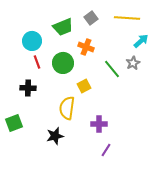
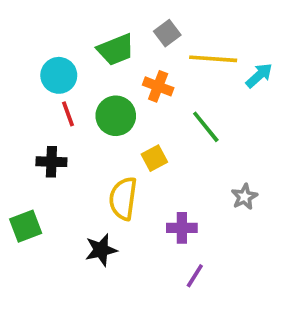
yellow line: (127, 18) -> (213, 59), moved
gray star: (133, 63) -> (244, 197), moved

